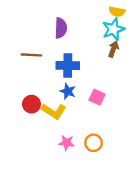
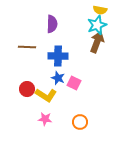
brown arrow: (113, 49) -> (97, 42), size x1.5
pink square: (97, 97) -> (74, 83), moved
pink star: (67, 143) -> (45, 119), moved

